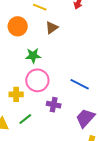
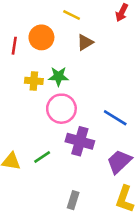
yellow cross: (16, 94) -> (34, 81), moved
purple cross: (54, 105) -> (80, 141), size x1.5

